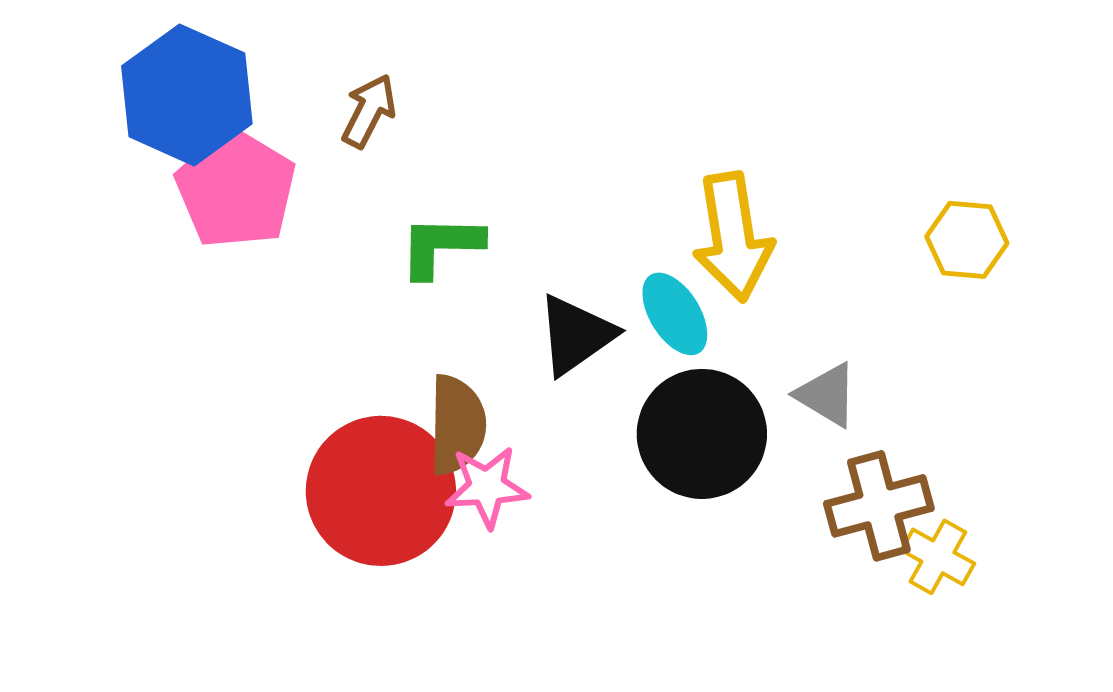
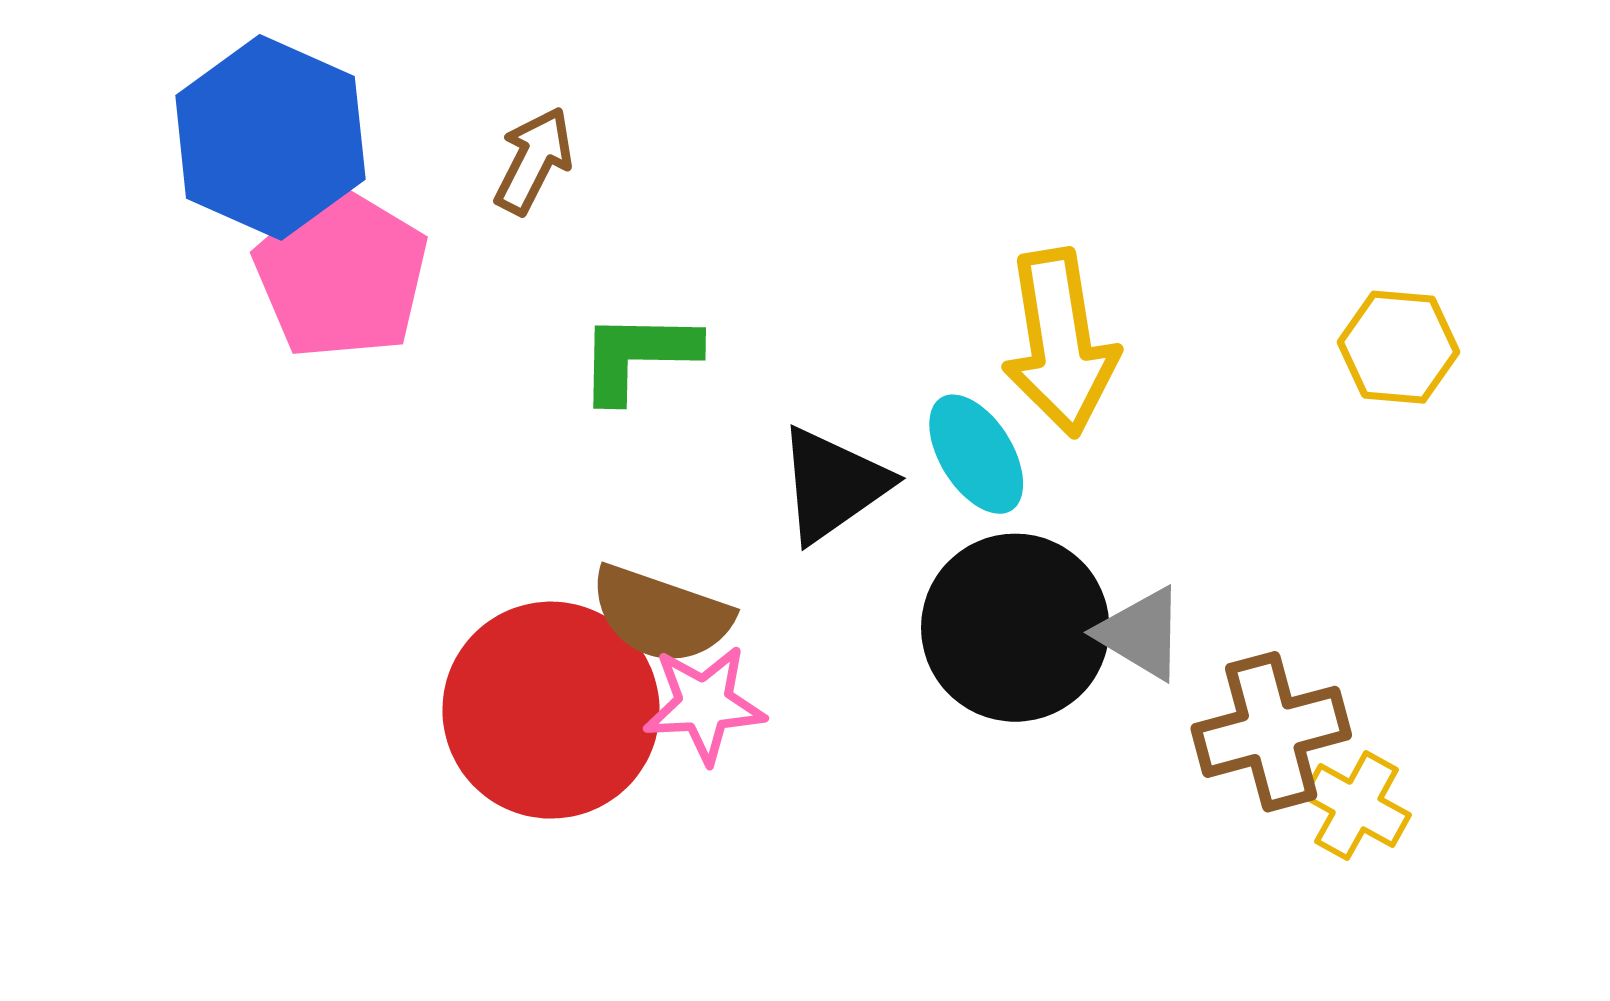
gray triangle: (827, 395) -> (1141, 633), moved
brown semicircle: (457, 425) -> (661, 615), turned 108

